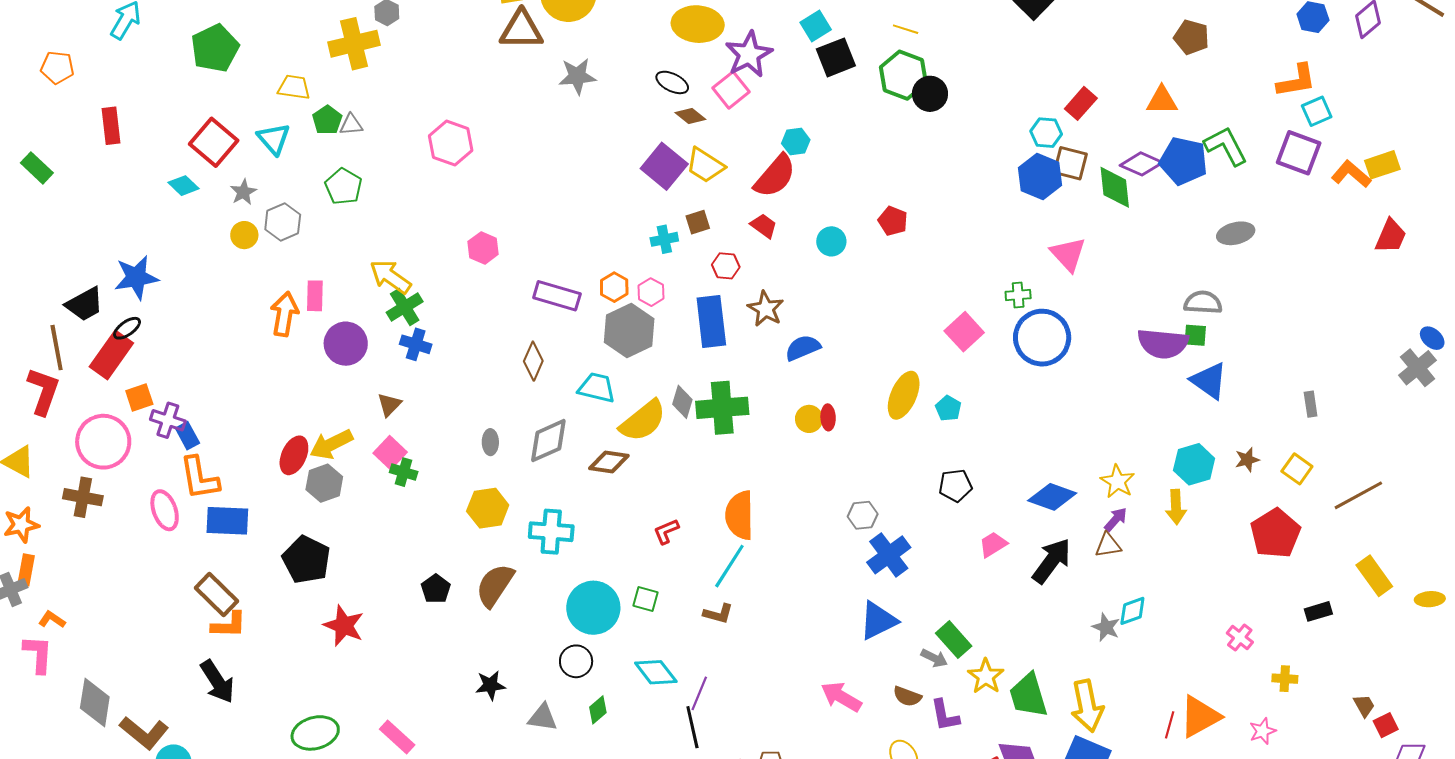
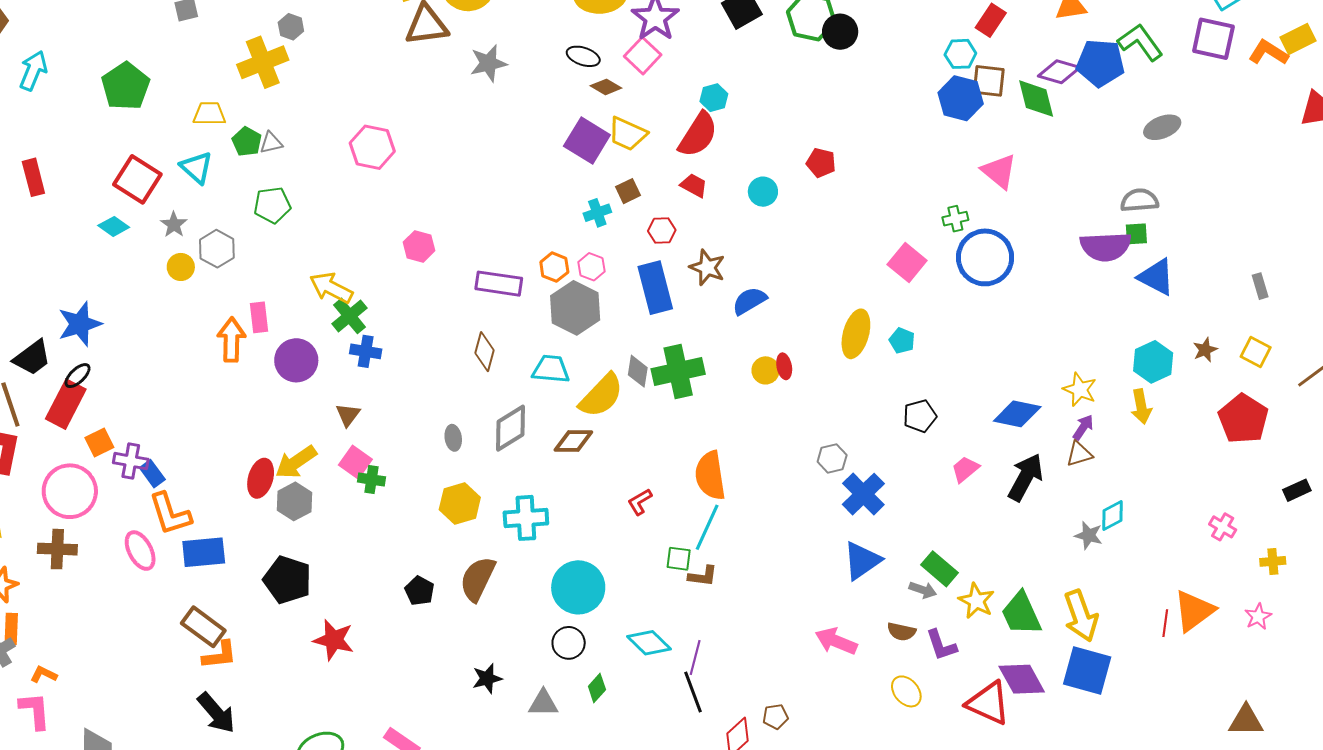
green pentagon: (344, 186) -> (272, 205), turned -30
green square: (646, 599) -> (679, 559), moved

